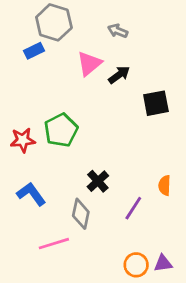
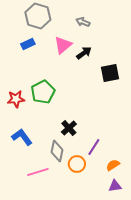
blue rectangle: (34, 51) -> (28, 44), moved
orange semicircle: (164, 185) -> (113, 165), moved, turned 56
orange circle: (136, 265) -> (77, 164), moved

